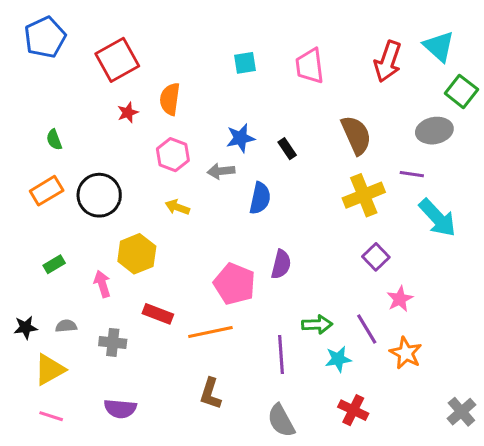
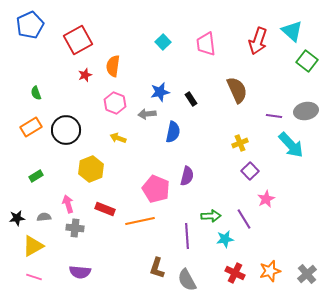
cyan square: (245, 63) -> (163, 42), turned -35
gray ellipse: (434, 131) -> (306, 111), moved
yellow cross: (364, 195) -> (240, 143), moved, size x0.6
pink arrow: (102, 284) -> (68, 204), moved
orange star: (406, 353) -> (270, 271), moved, turned 30
brown L-shape: (210, 394) -> (157, 268), moved

